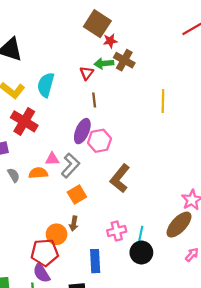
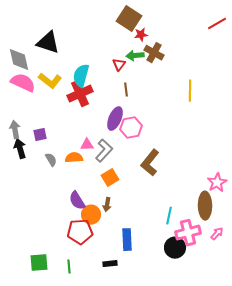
red cross: (24, 121) -> (80, 94), moved, turned 35
brown ellipse: (179, 225) -> (205, 206), turned -44
pink cross: (117, 231) -> (188, 233), moved, size x1.4
black circle: (141, 253) -> (175, 248), moved
purple semicircle: (41, 273) -> (77, 201), moved

